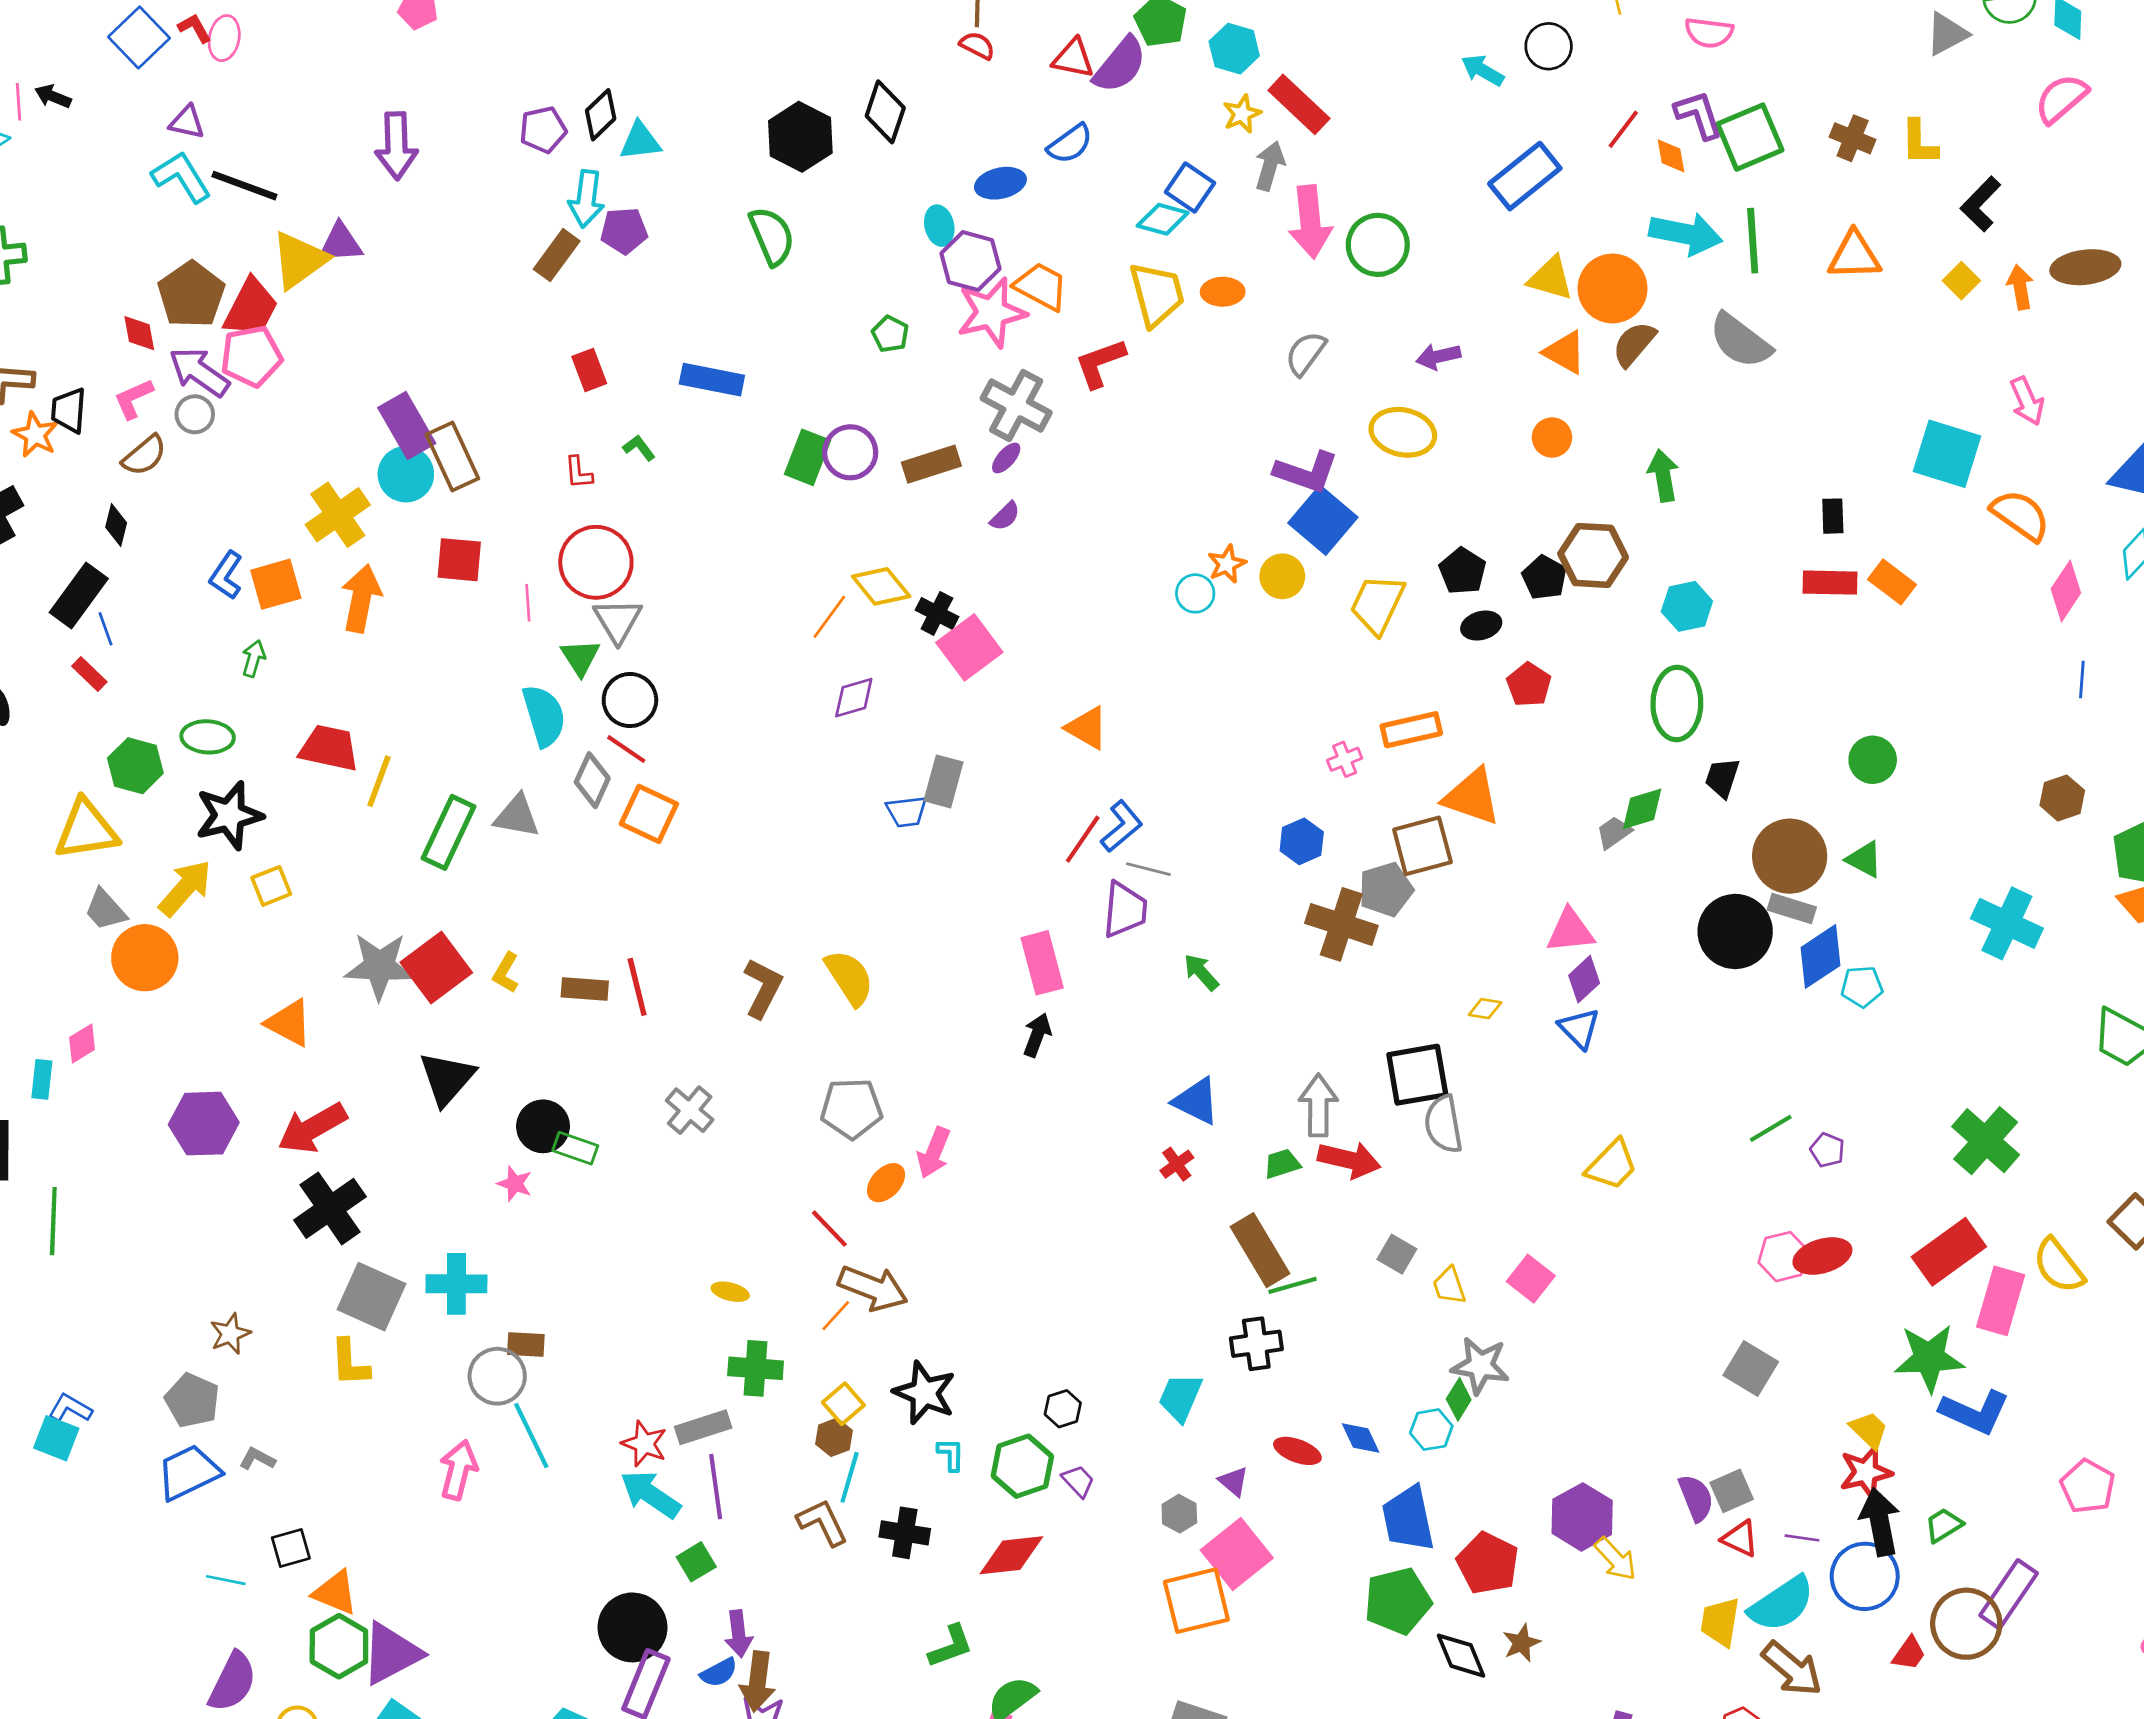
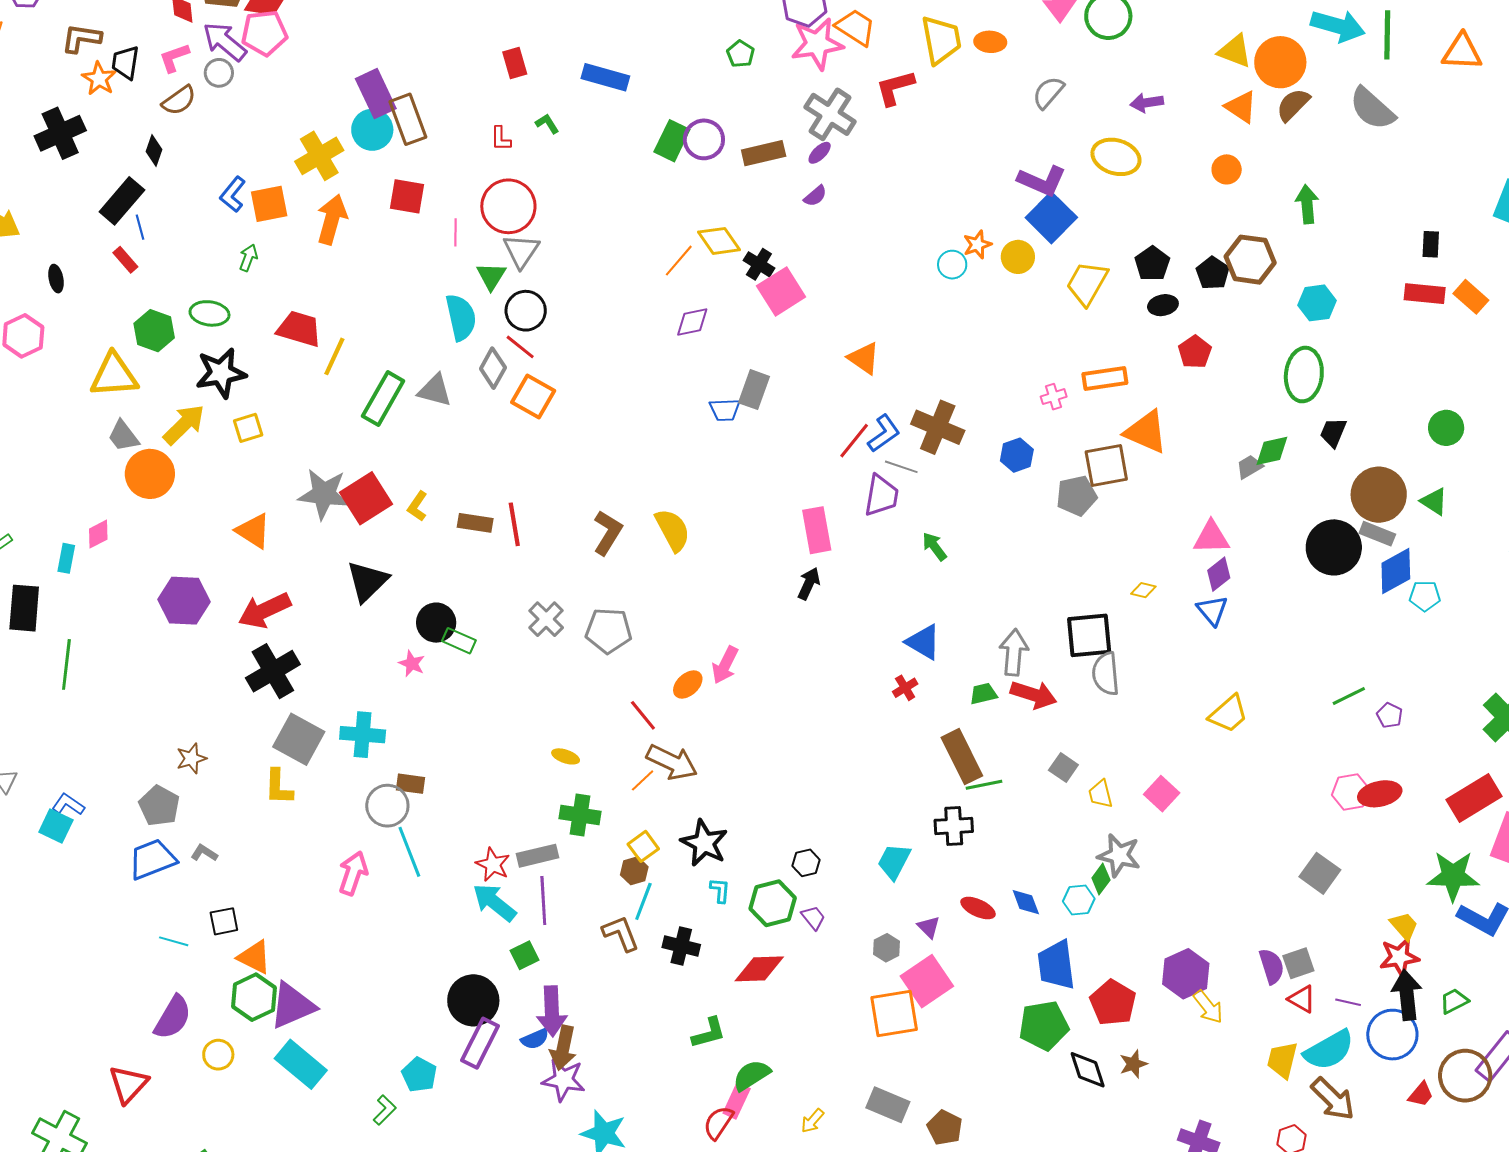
brown cross: (1341, 924) -> (938, 427), moved
gray pentagon: (851, 1108) -> (609, 631), moved
purple arrow: (739, 1634) -> (552, 1011), size x1.4

